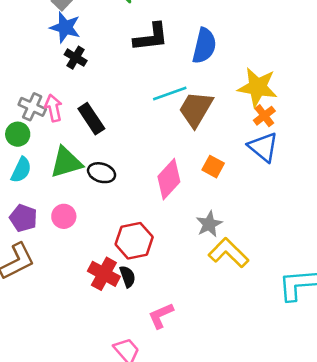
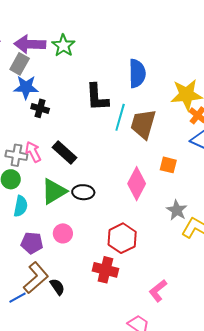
black L-shape: (151, 37) -> (97, 97), moved, turned 108
cyan line: (170, 94) -> (120, 117), turned -40
black semicircle: (128, 277) -> (57, 287), moved

